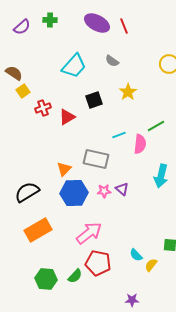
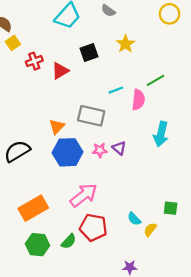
orange rectangle: (38, 230) -> (33, 208), moved

